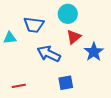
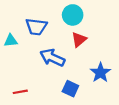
blue star: (94, 52) -> (100, 73), moved
blue square: (66, 83) -> (70, 89), turned 35

